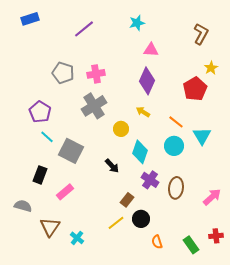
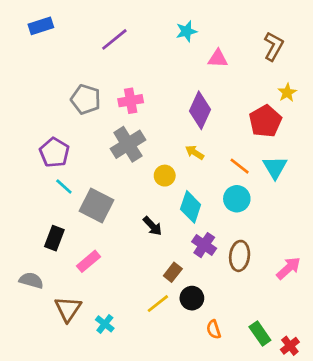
pink triangle: (151, 50) -> (218, 59), moved
cyan triangle: (202, 136) -> (275, 167), moved
red cross: (216, 236) -> (290, 346), moved, turned -32

